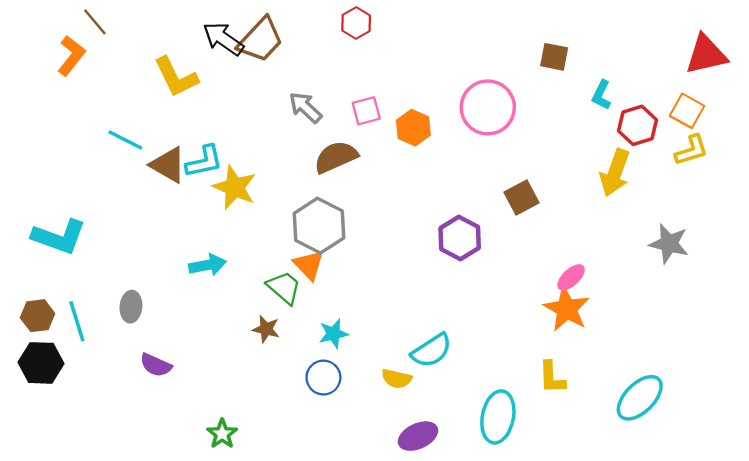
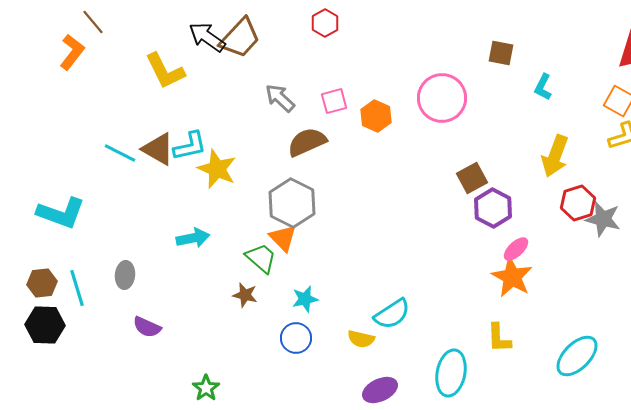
red hexagon: (637, 125) -> (578, 203), moved
cyan line: (125, 140) -> (120, 153), moved
purple hexagon: (460, 238) -> (493, 208), moved

